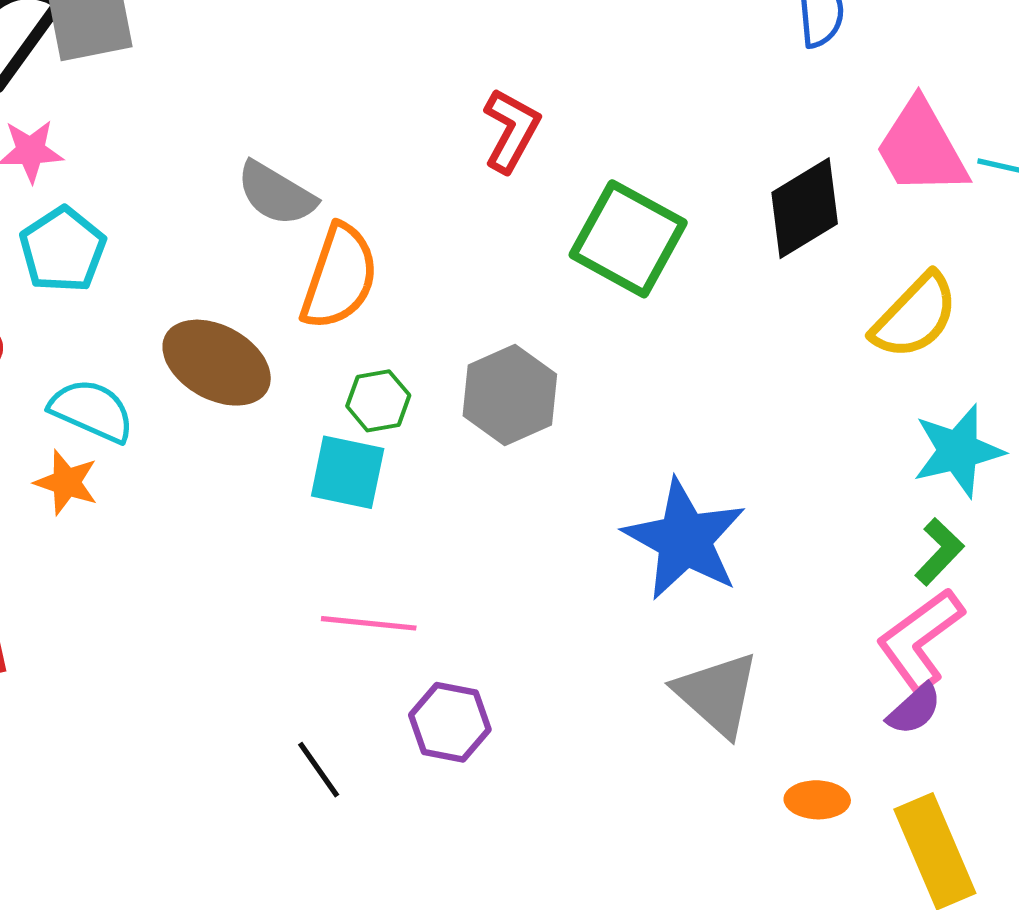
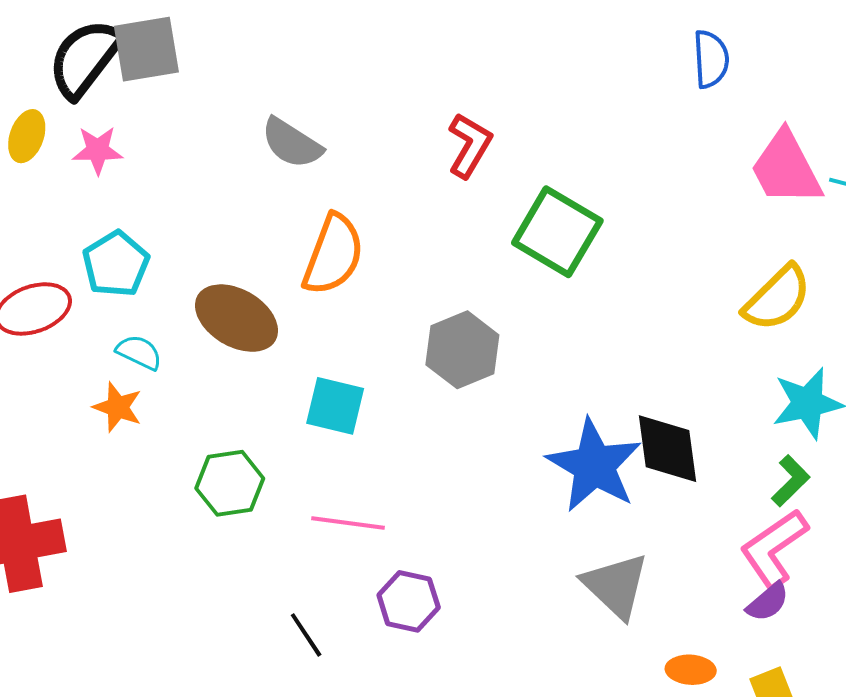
gray semicircle: (276, 194) -> (292, 143), moved
black diamond: (805, 208) -> (668, 449), moved, turned -68
cyan pentagon: (63, 250) -> (116, 264), moved
green hexagon: (378, 401) -> (230, 483), moved, size x1.4
cyan semicircle: (92, 411) -> (139, 352), size x0.7

